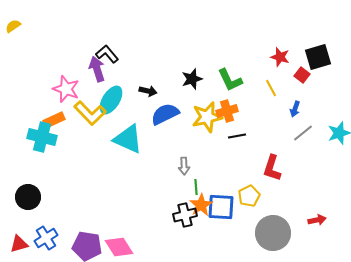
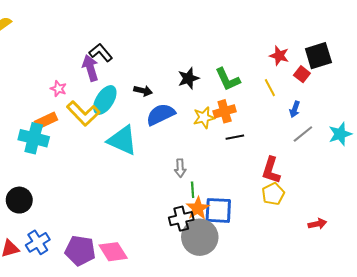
pink star: (66, 89) -> (58, 89), size x0.6
yellow star: (207, 117) -> (204, 118), size x0.7
yellow pentagon: (249, 196) -> (273, 194), moved
gray circle: (273, 233) -> (200, 237), moved

